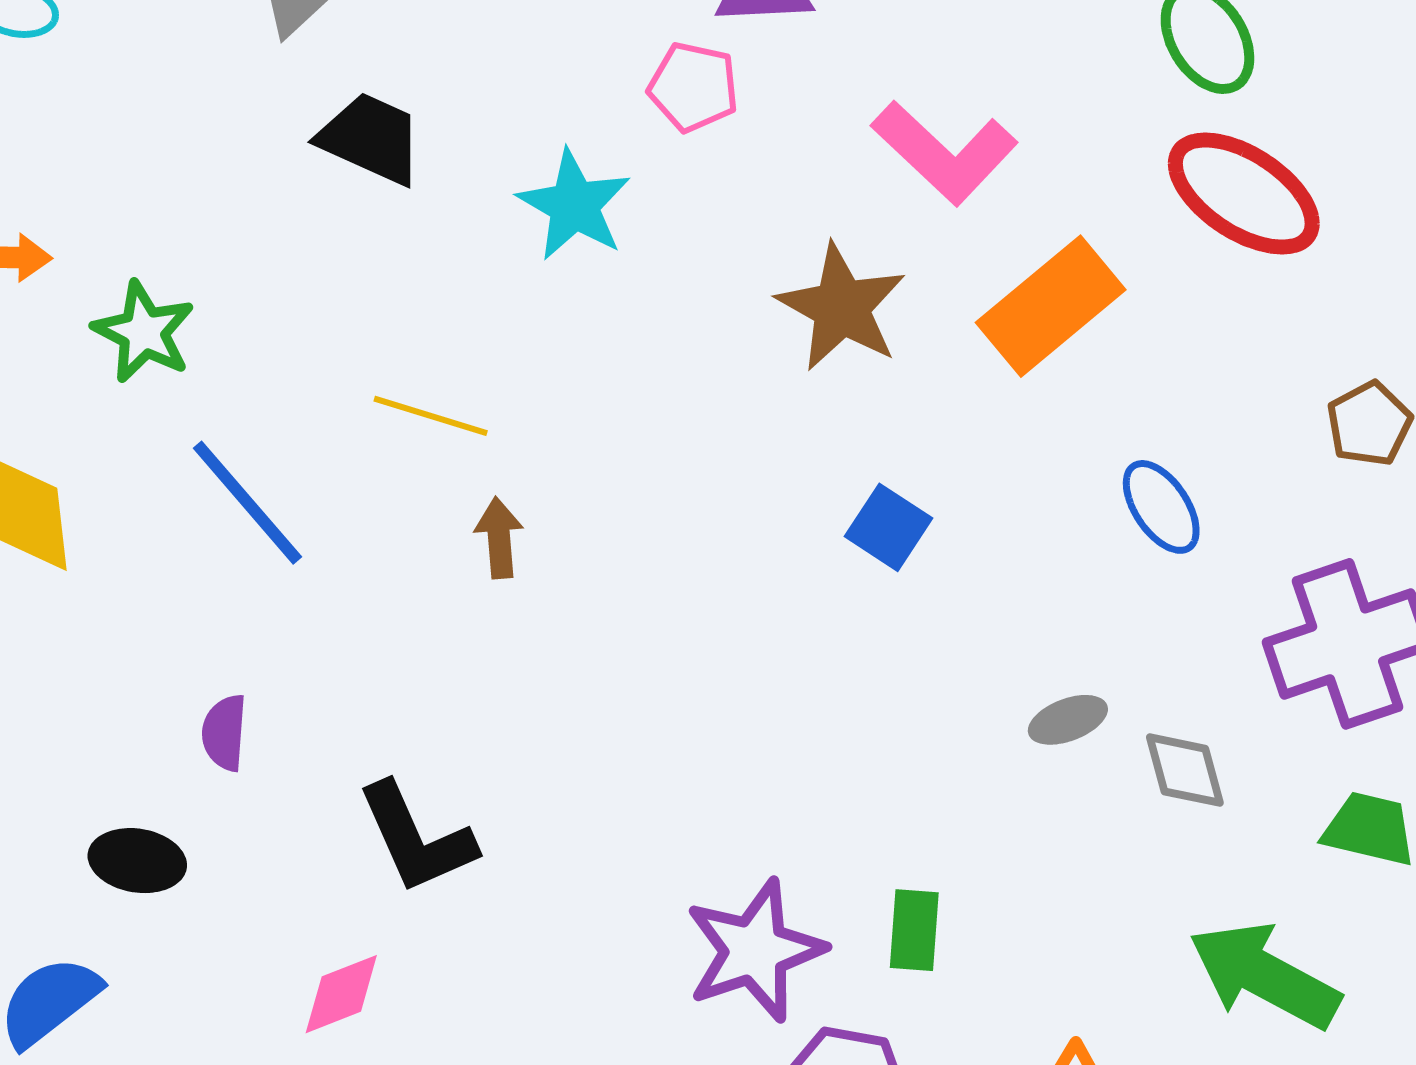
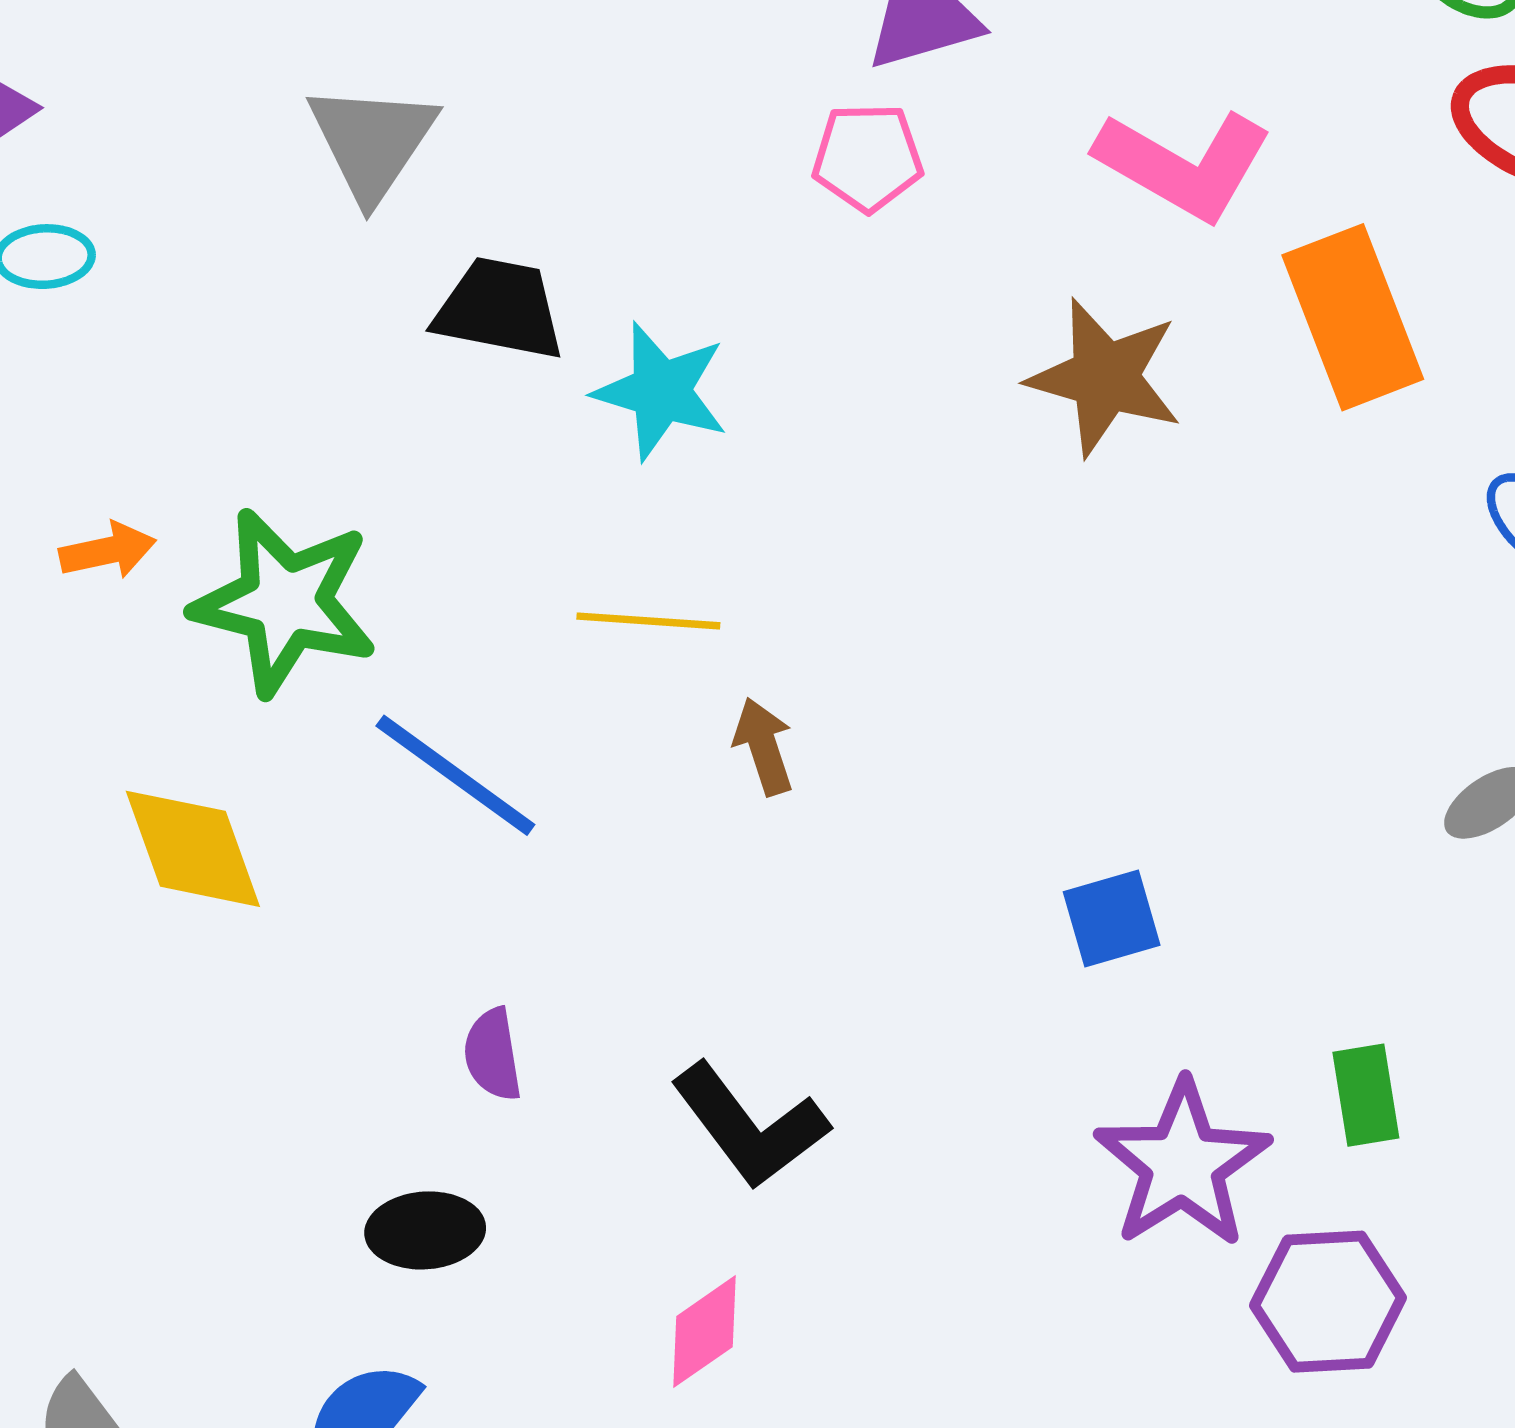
cyan star: (574, 205) -> (661, 391), moved
orange rectangle: (1051, 306) -> (1353, 317), turned -58
green star: (144, 332) -> (285, 602), size x1.5
blue square: (889, 527) -> (1112, 918), moved, turned -36

